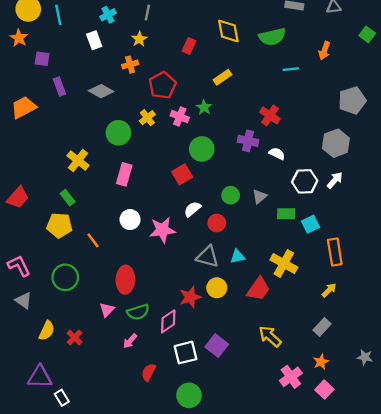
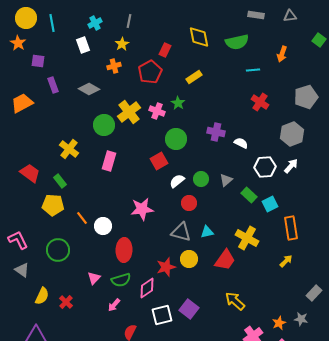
red pentagon: (162, 85) -> (150, 72), moved
red cross: (270, 115) -> (260, 102), moved
yellow cross: (147, 118) -> (129, 112), size x1.6
red trapezoid: (18, 198) -> (30, 173), moved, turned -95
white semicircle: (192, 209) -> (177, 181), moved
green rectangle: (286, 214) -> (249, 195), turned 42
white circle: (130, 220) -> (103, 226), moved
red ellipse: (125, 280) -> (124, 250), moved
gray rectangle: (322, 327) -> (314, 293), moved
gray star: (365, 357) -> (301, 319), moved

